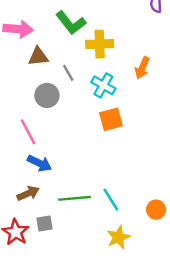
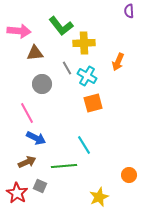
gray line: (68, 73) -> (67, 68), moved
cyan line: (111, 200) -> (84, 145), moved
gray square: (44, 223) -> (40, 186), turned 32

